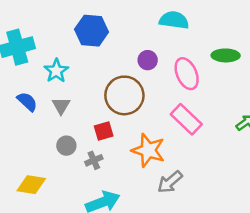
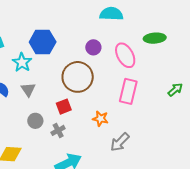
blue hexagon: (92, 31) -> (43, 42), moved
pink rectangle: (186, 119) -> (128, 91), turned 65
orange star: (148, 150) -> (100, 119), size x0.6

